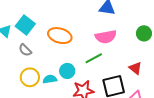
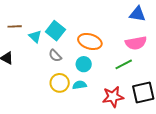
cyan circle: (67, 71) -> (84, 64), moved

